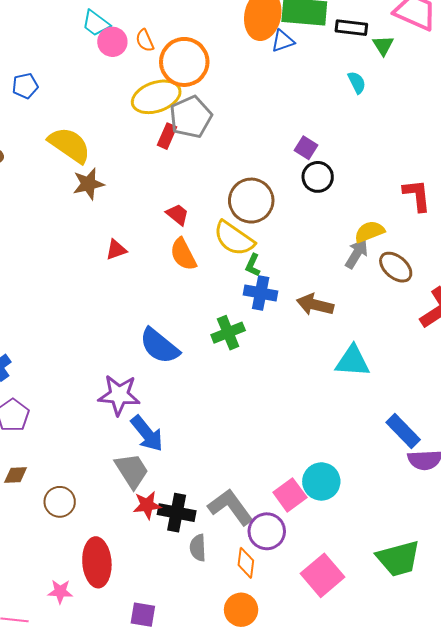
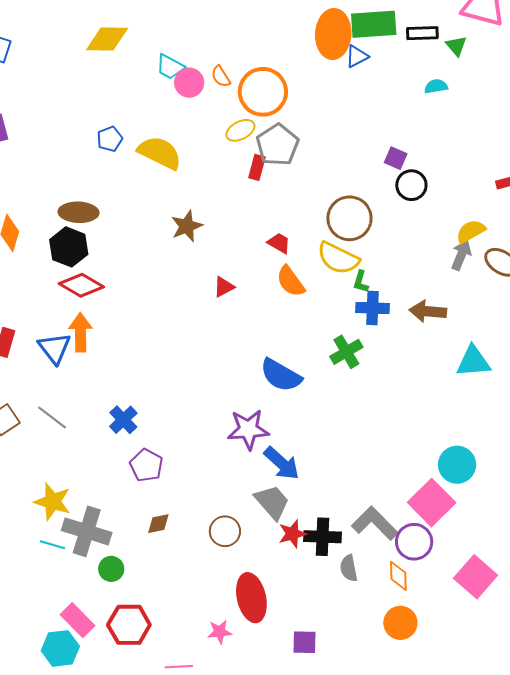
cyan semicircle: (357, 82) -> (436, 86), turned -65
yellow ellipse: (156, 97) -> (240, 130), size x0.6
yellow semicircle: (69, 145) -> (160, 153), moved
cyan circle: (321, 481) -> (457, 465), moved
pink square: (290, 495) -> (432, 503), size x1.4
brown circle: (60, 502) -> (225, 531), moved

